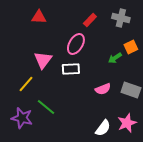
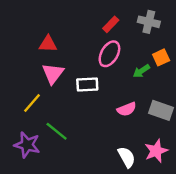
red triangle: (39, 17) -> (48, 44), moved
pink ellipse: (76, 44) -> (109, 54), moved
white semicircle: (103, 128) -> (127, 157), turned -66

